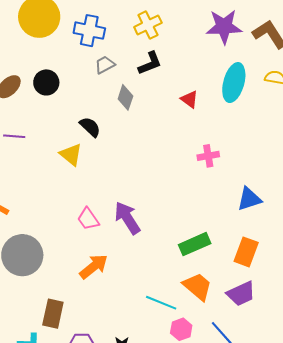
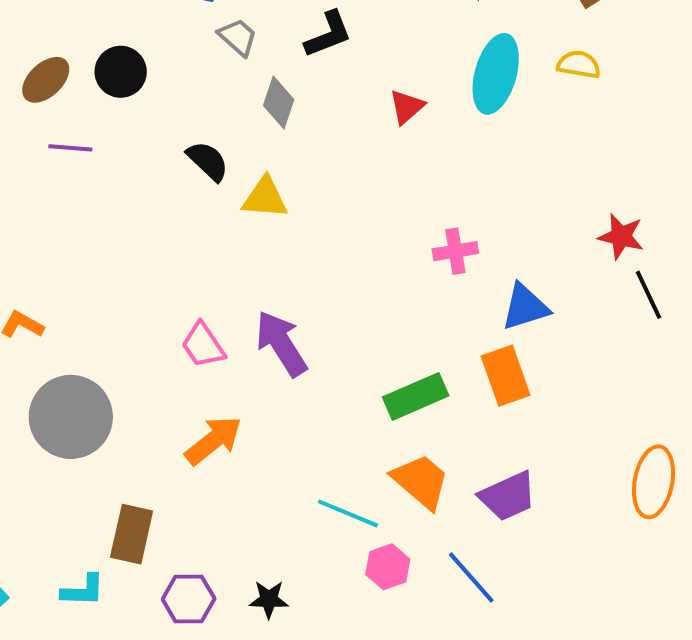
gray trapezoid: (105, 65) -> (238, 37), turned 70
red triangle: (189, 99) -> (407, 107), turned 42
purple line: (14, 136) -> (70, 148), moved
yellow triangle: (71, 155) -> (265, 198), moved, turned -35
pink cross: (208, 156) -> (455, 251), moved
orange rectangle: (246, 252) -> (506, 376), moved, turned -40

